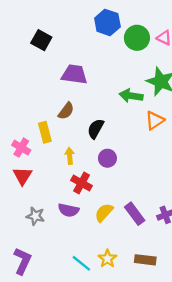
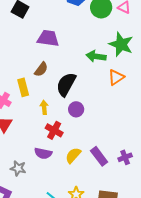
black semicircle: (96, 129) -> (66, 84), size x1.4
gray star: (35, 216) -> (18, 168), moved

